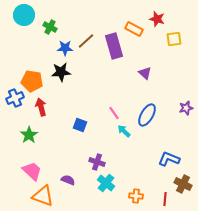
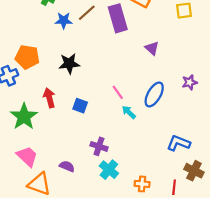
black star: (61, 72) -> (69, 64), moved
red arrow: (41, 107) -> (49, 98), moved
purple star: (186, 108) -> (190, 82), moved
green star: (29, 135) -> (24, 117), size x1.4

